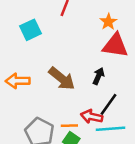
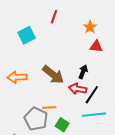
red triangle: (115, 45) -> (96, 46), size x0.6
red arrow: (92, 116) -> (78, 89), moved
orange line: (69, 126) -> (49, 108), moved

